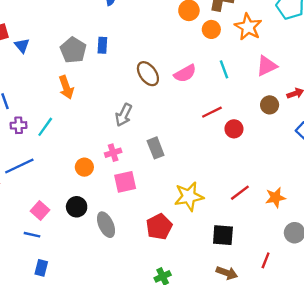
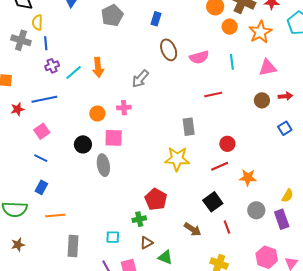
blue rectangle: (102, 45) -> (156, 19), moved
orange arrow: (66, 87) -> (98, 67), moved
purple cross: (19, 125) -> (52, 66), turned -32
red circle: (234, 129) -> (227, 144), moved
gray rectangle: (156, 148) -> (189, 127), moved
pink square: (125, 182) -> (114, 138), moved
pink square: (40, 211) -> (42, 131), moved
red pentagon: (159, 227) -> (156, 199), moved, turned -30
black square: (223, 235) -> (213, 202), moved, turned 36
red line: (266, 260) -> (227, 227), turned -56

